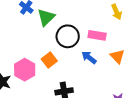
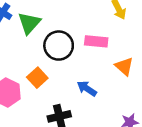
blue arrow: (89, 57) -> (87, 88), moved

